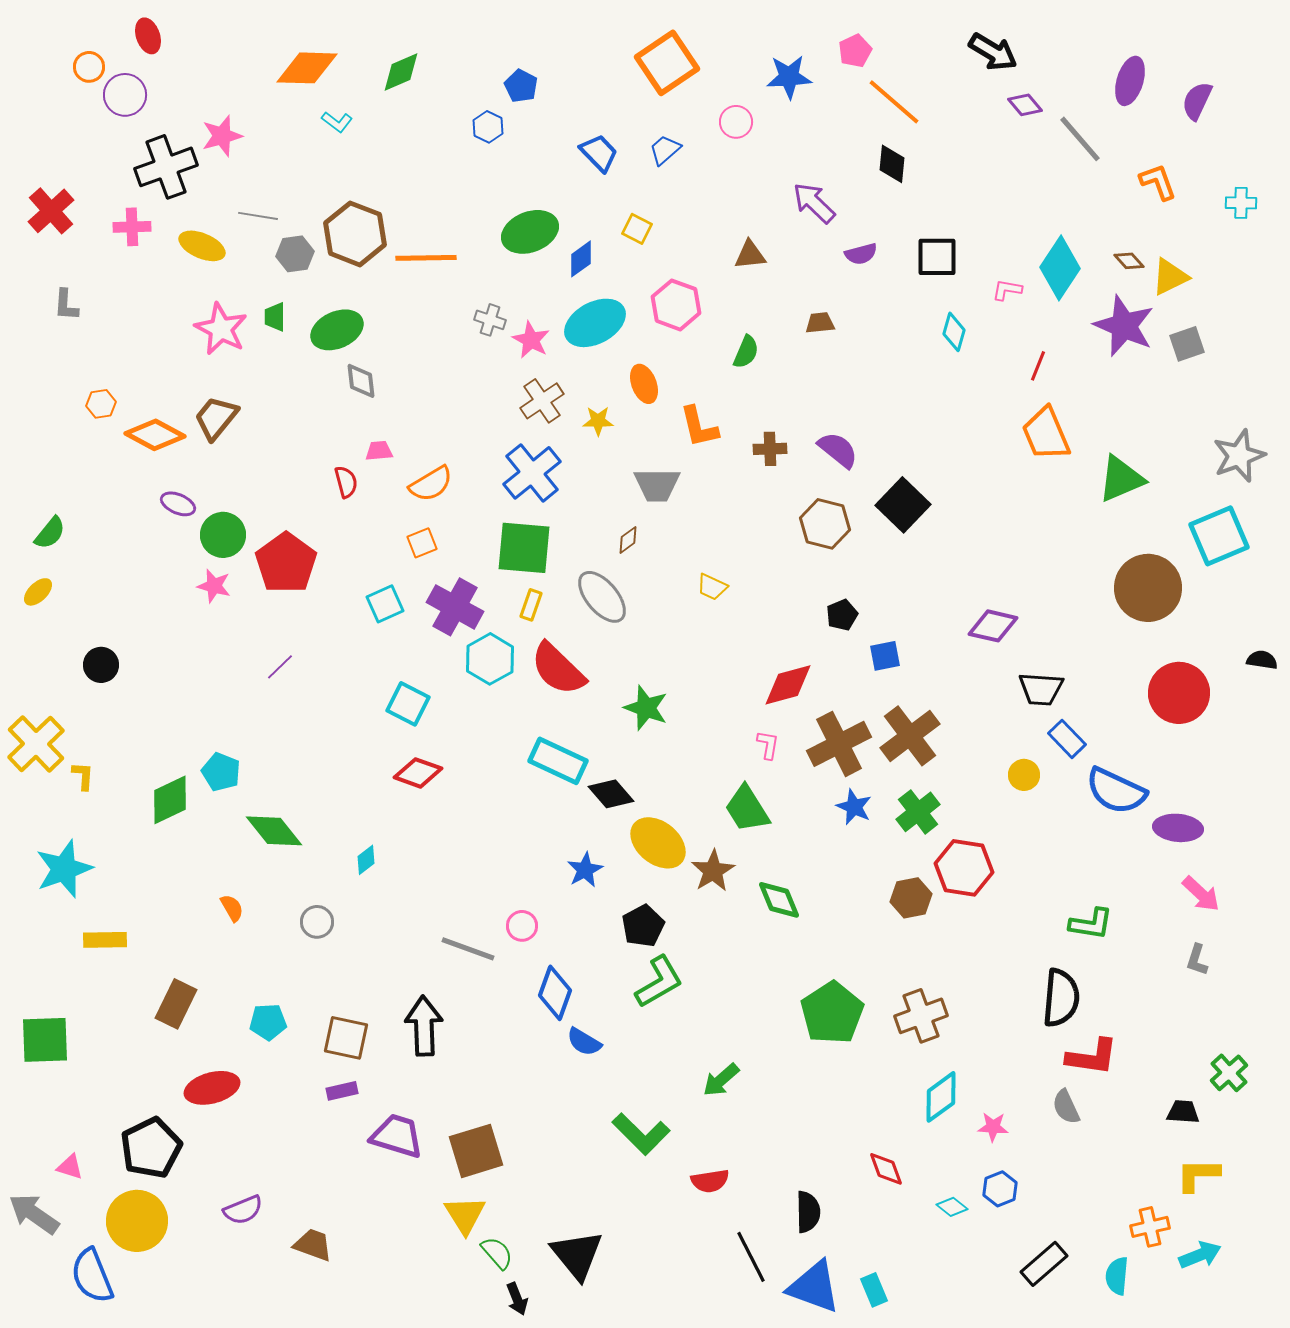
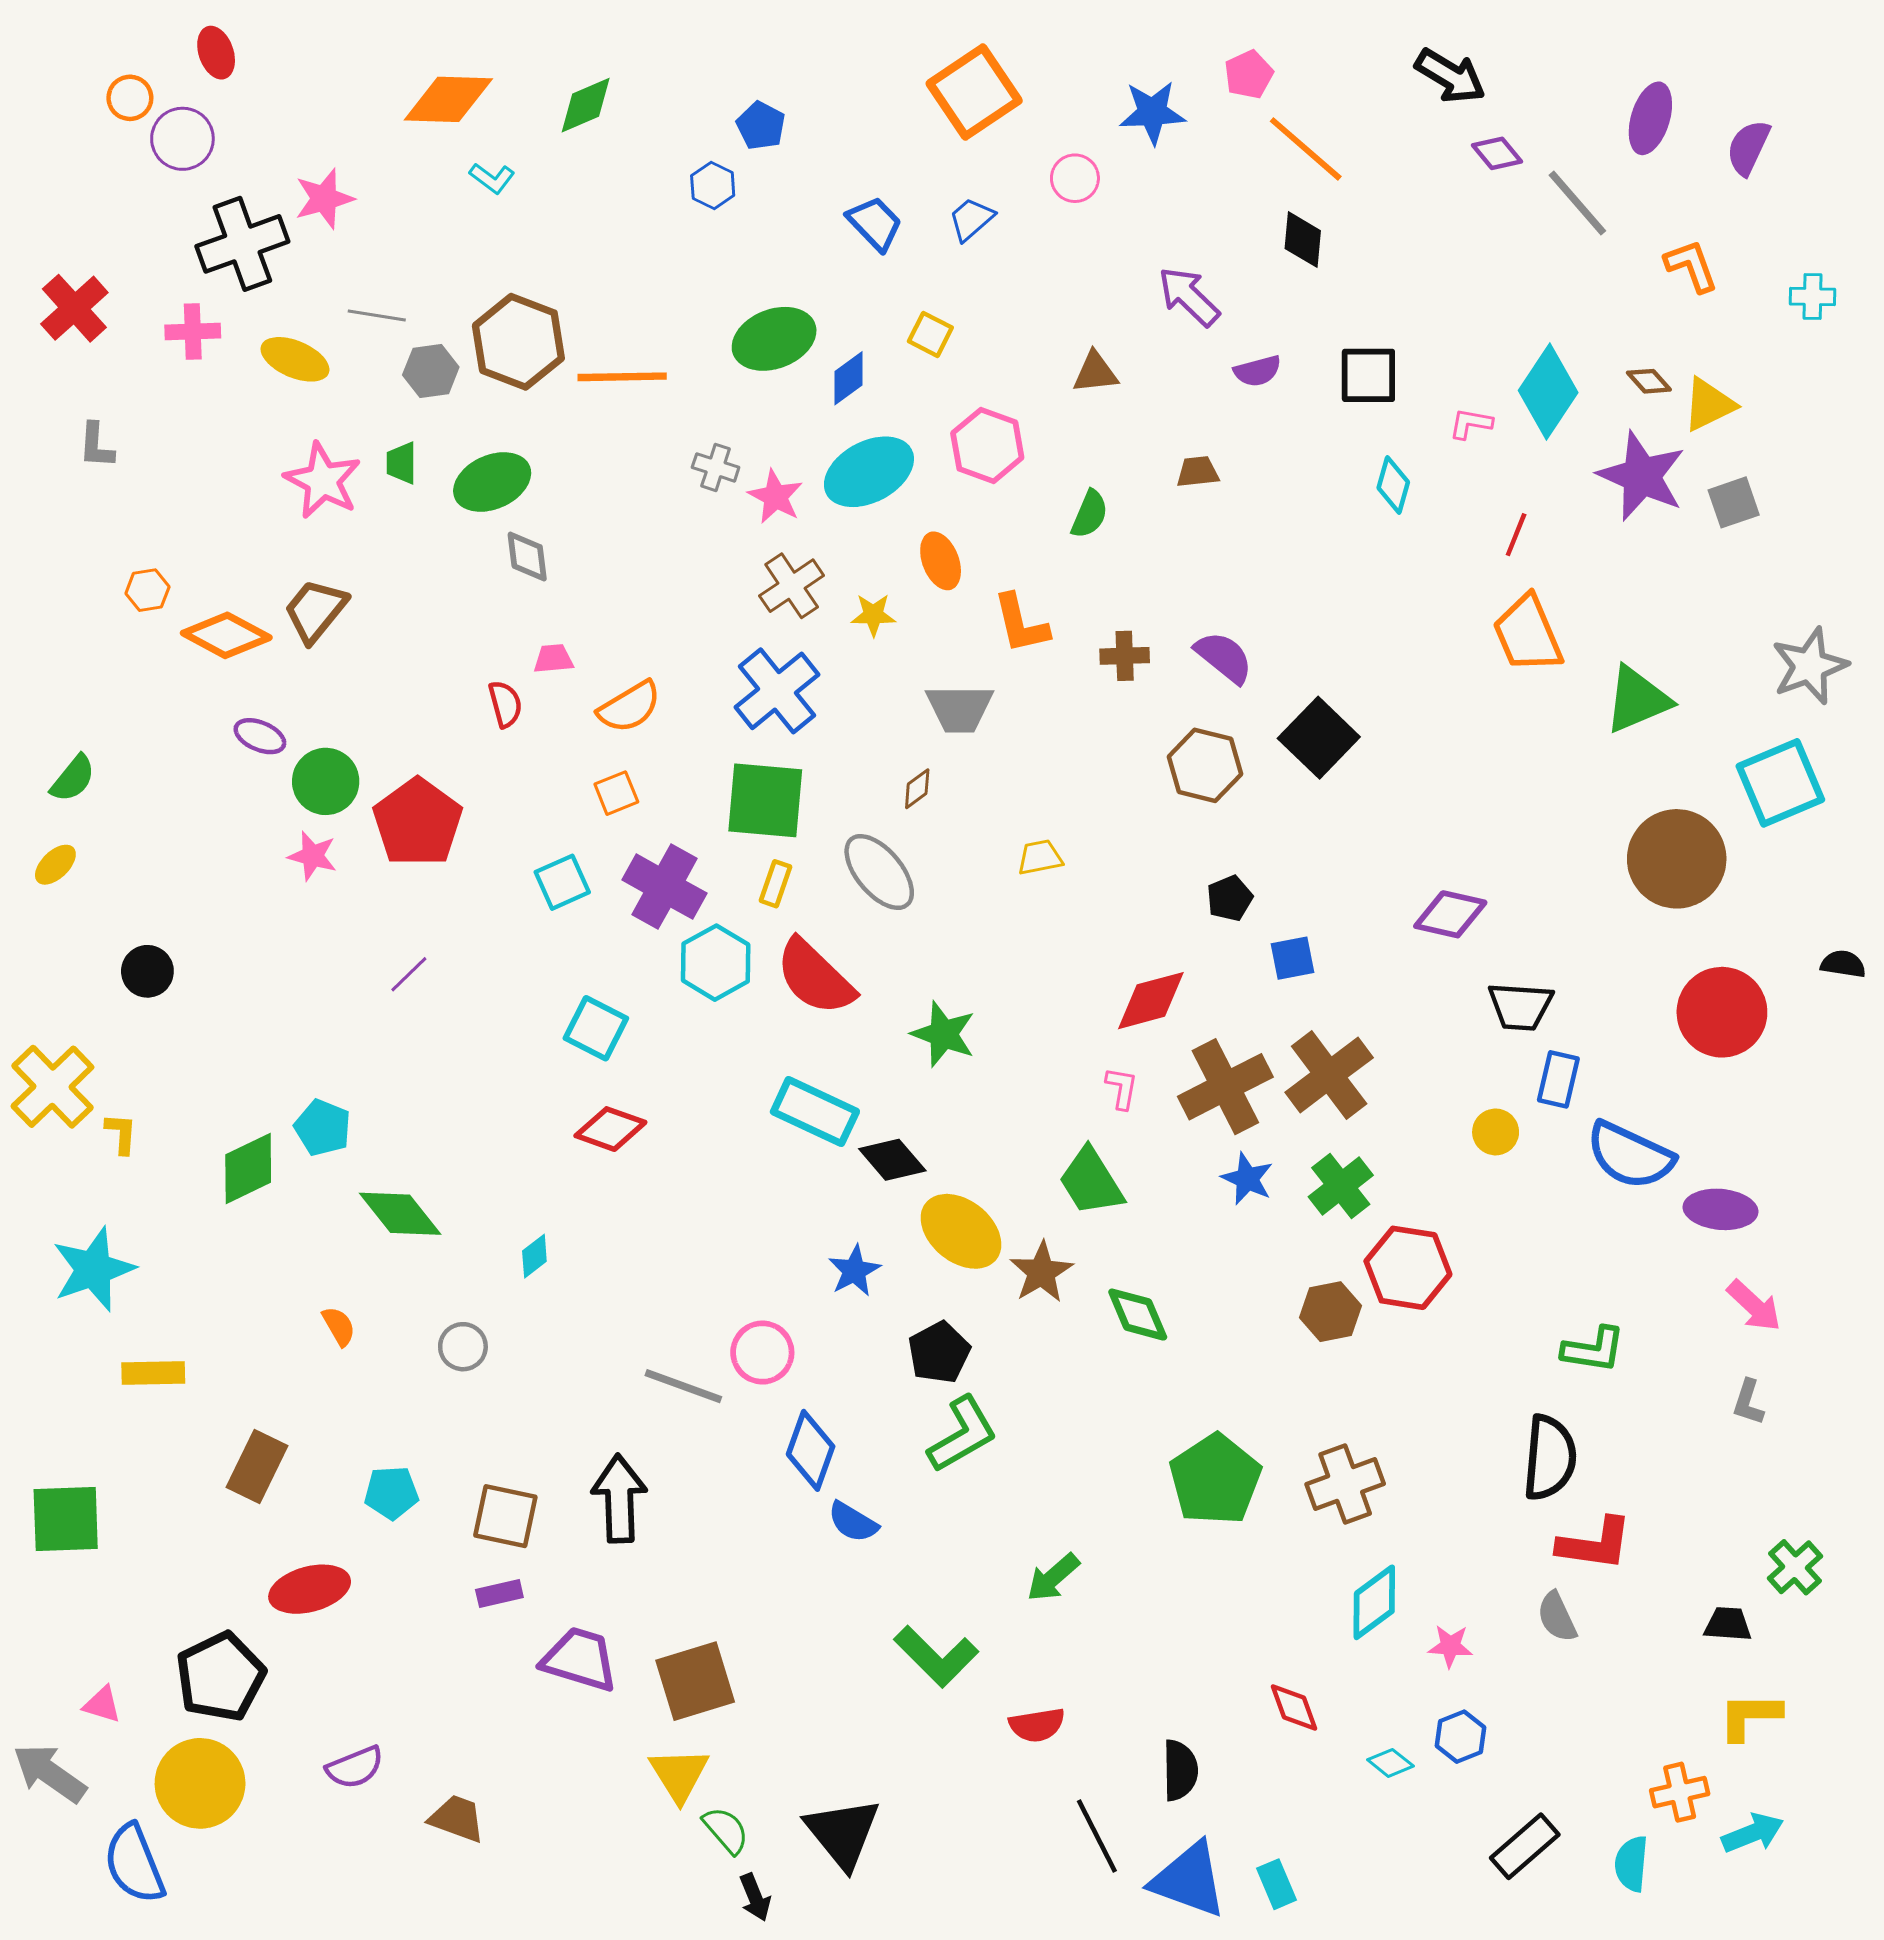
yellow trapezoid: (712, 587) -> (1040, 857), turned 144
blue rectangle: (1067, 739) -> (1558, 1079), turned 57
pink circle: (522, 926) -> (762, 1353), size x1.4

